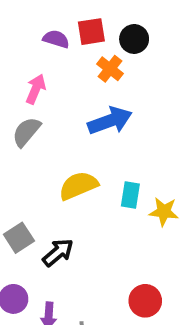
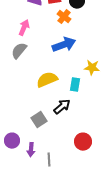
yellow star: (164, 212) -> (92, 68), moved
gray square: (19, 238) -> (39, 120), moved
black arrow: (58, 253) -> (62, 107), moved

